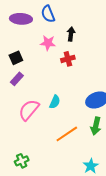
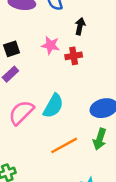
pink star: (48, 43) -> (50, 45), moved
cyan semicircle: (55, 102) -> (53, 106), size x1.5

